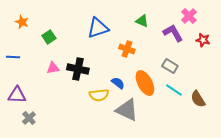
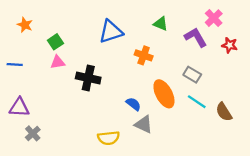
pink triangle: (53, 68) -> (58, 62), moved
blue semicircle: (118, 83) -> (133, 104), moved
yellow semicircle: (99, 95) -> (109, 138), moved
gray triangle: (127, 110) -> (144, 124), size x0.7

